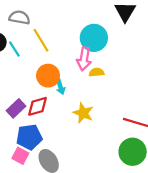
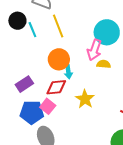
red diamond: (38, 106) -> (56, 87), moved
pink square: (20, 156) -> (48, 106), moved

